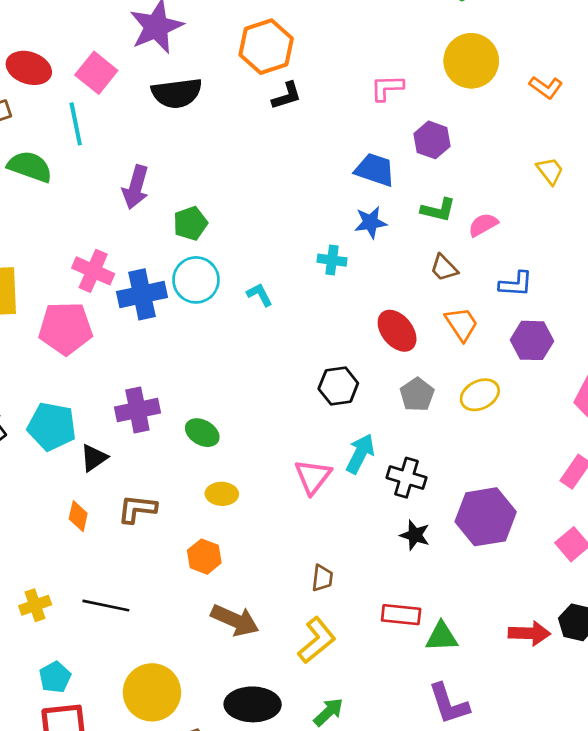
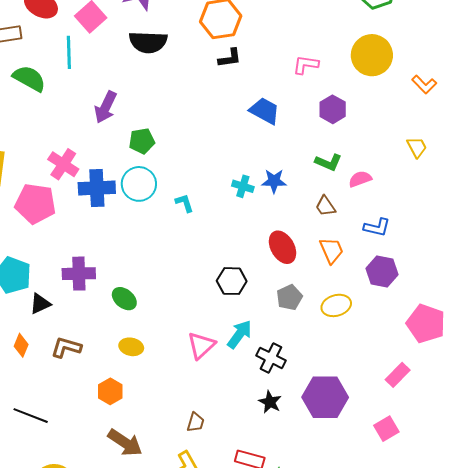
blue trapezoid: (375, 170) -> (265, 111), moved
blue star: (371, 222) -> (274, 181), moved

